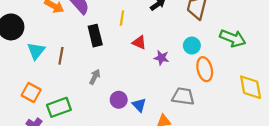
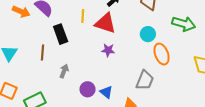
red triangle: (139, 43) -> (105, 23), moved, size x1.6
brown line: (61, 56) -> (43, 52), moved
purple star: (161, 58) -> (108, 50), moved
gray trapezoid: (183, 96) -> (145, 80), turned 110

